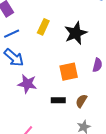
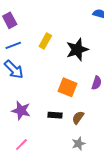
orange square: (69, 72) -> (67, 87), turned 30
purple star: (27, 84) -> (21, 111), moved

